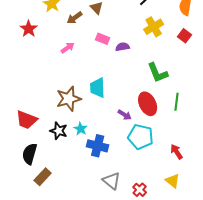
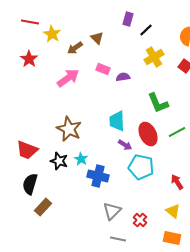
pink arrow: (68, 48) -> (68, 78), size x1.6
cyan trapezoid: (98, 88) -> (117, 121), moved
brown star: (69, 99) -> (69, 129), turned -30
green line: (177, 102) -> (177, 132), turned 54
gray triangle: (112, 181) -> (112, 211), turned 36

